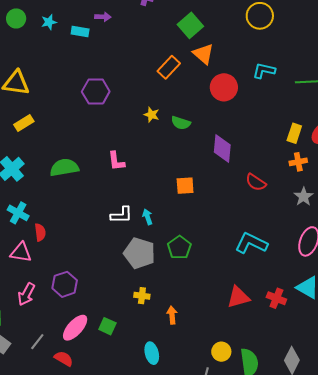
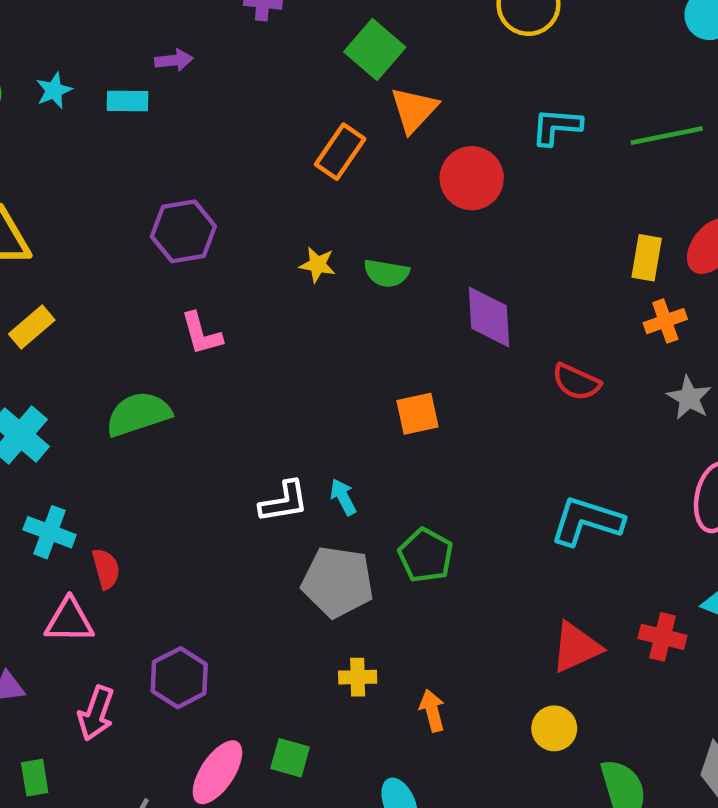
orange triangle: (203, 54) -> (414, 110), turned 40
pink L-shape: (116, 161) -> (201, 334), moved
yellow circle: (221, 352) -> (554, 728), moved

